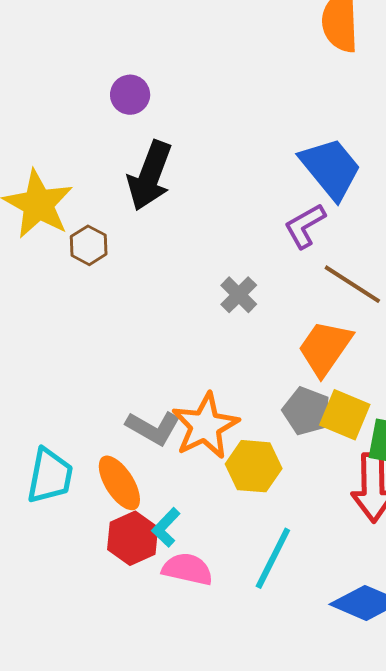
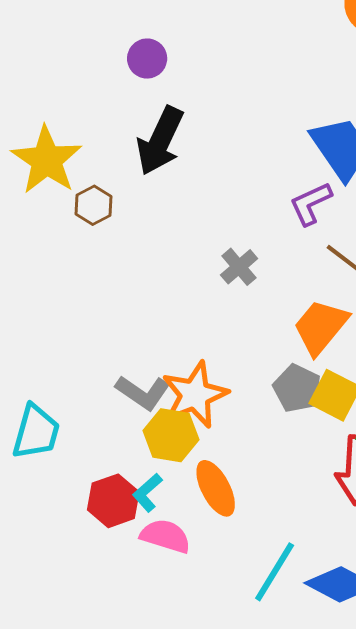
yellow hexagon: (254, 466) -> (171, 435), moved
orange ellipse: (119, 483) -> (216, 488), moved
cyan line: (273, 558) -> (275, 572), moved

